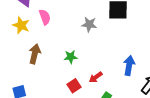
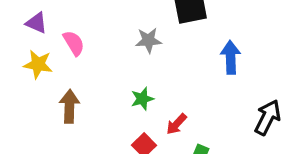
green star: (71, 57) -> (142, 99), moved
blue arrow: (129, 65) -> (231, 57), moved

